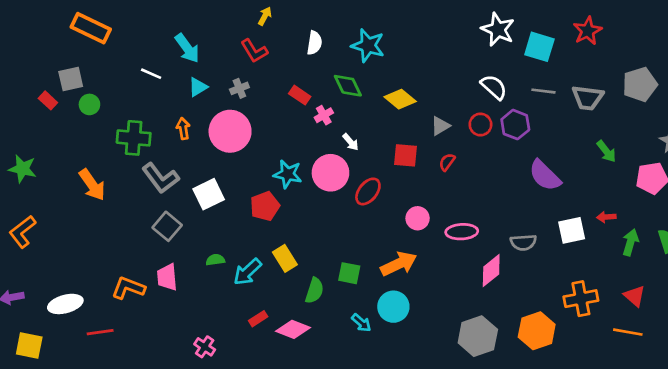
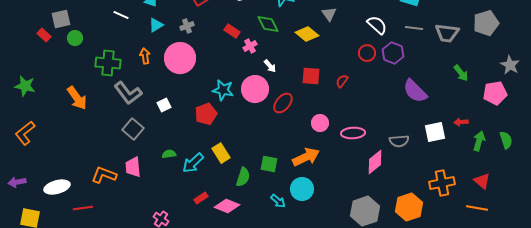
gray triangle: (440, 126) -> (329, 14), moved, turned -35
white square: (209, 194) -> (164, 105), size x0.6

